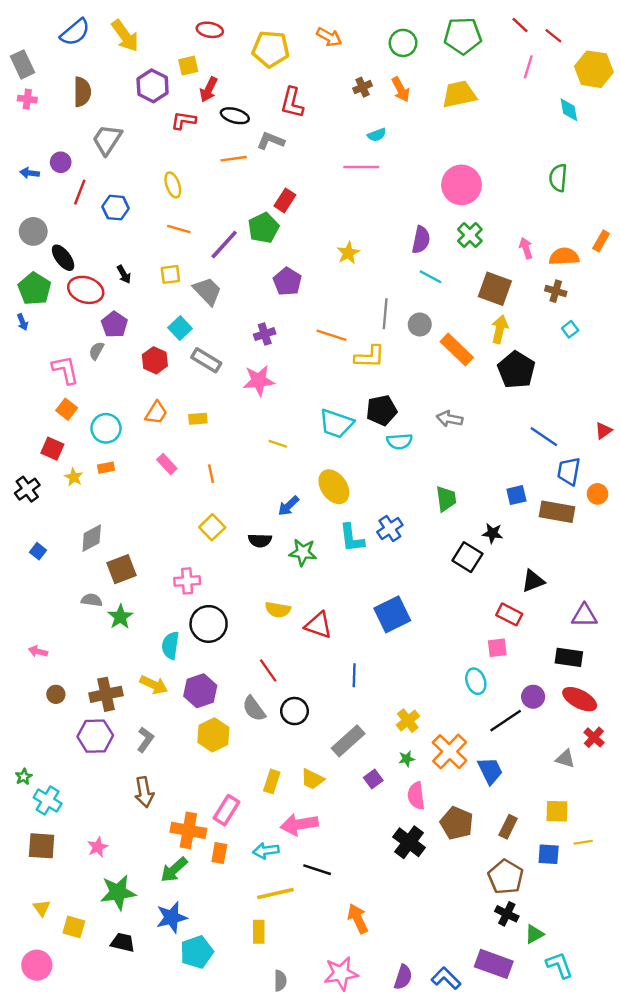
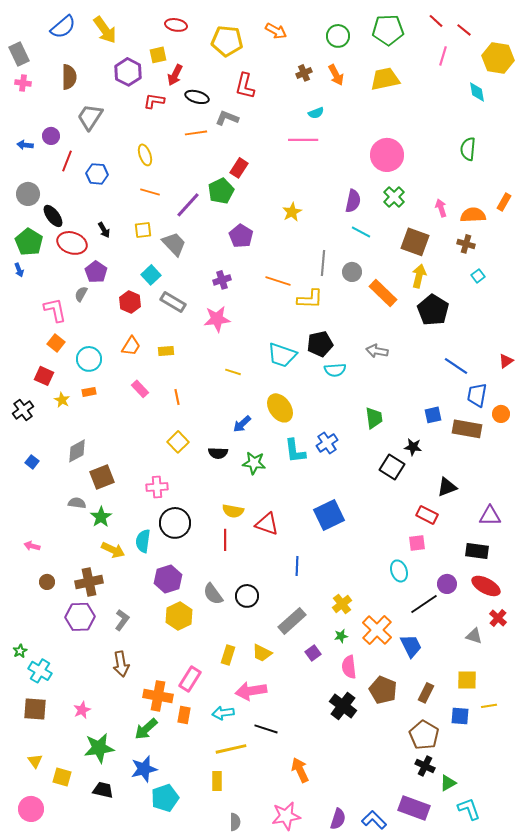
red line: (268, 670) -> (225, 540), moved, turned 35
yellow arrow: (154, 685) -> (113, 550), moved

